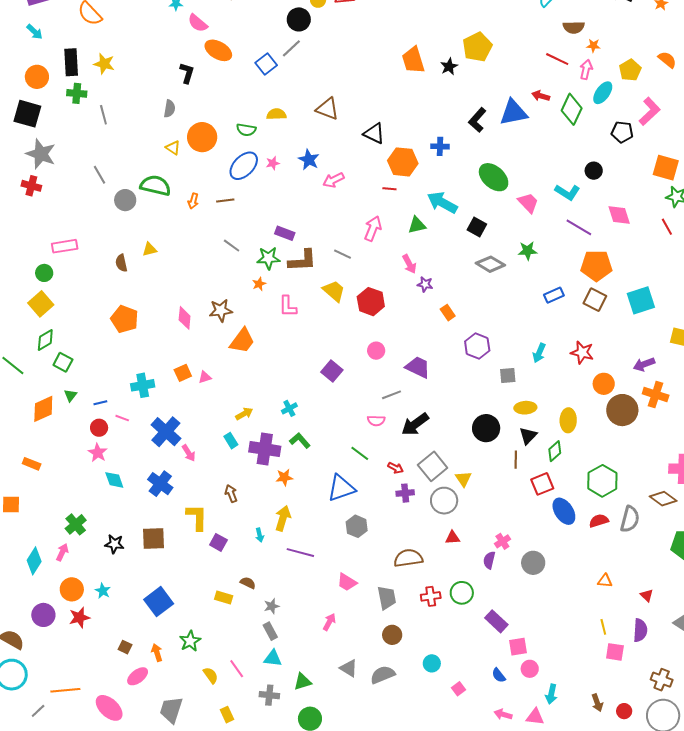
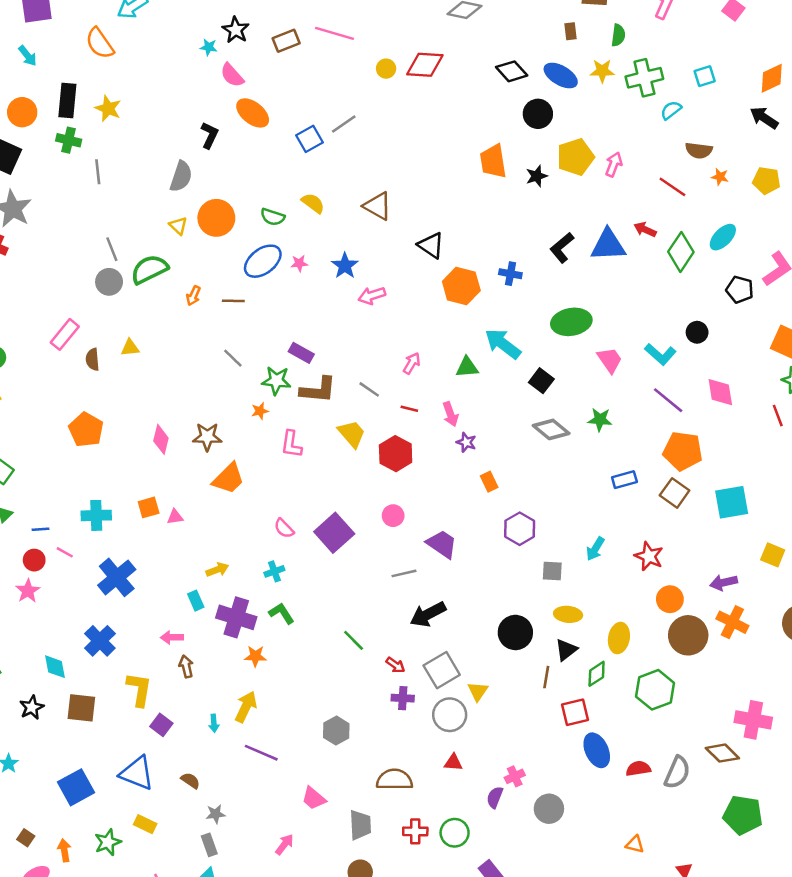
black circle: (299, 19) -> (538, 114), moved
pink arrow: (586, 69) -> (614, 164), moved
yellow pentagon: (630, 70) -> (766, 181), moved, turned 30
gray semicircle: (169, 109) -> (181, 176), size x1.4
yellow semicircle: (276, 114) -> (313, 203), turned 30
gray line: (100, 175) -> (112, 249), moved
green ellipse: (494, 177) -> (571, 322), turned -60
green semicircle: (155, 185) -> (149, 269), turned -48
red line: (389, 189) -> (409, 409), moved
pink arrow: (373, 229) -> (412, 363), size x0.7
pink rectangle: (65, 246) -> (65, 334), moved, turned -50
purple square: (332, 371) -> (334, 533), size x1.4
pink semicircle: (376, 421) -> (284, 528), moved, turned 36
pink arrow: (189, 453) -> (172, 637), moved, turned 114
cyan diamond: (114, 480) -> (55, 667), moved
green hexagon: (602, 481) -> (655, 690), moved
blue triangle: (341, 488) -> (137, 773), moved, turned 32
black star: (114, 544) -> (32, 707), turned 30
yellow rectangle: (224, 597) -> (145, 824), moved

